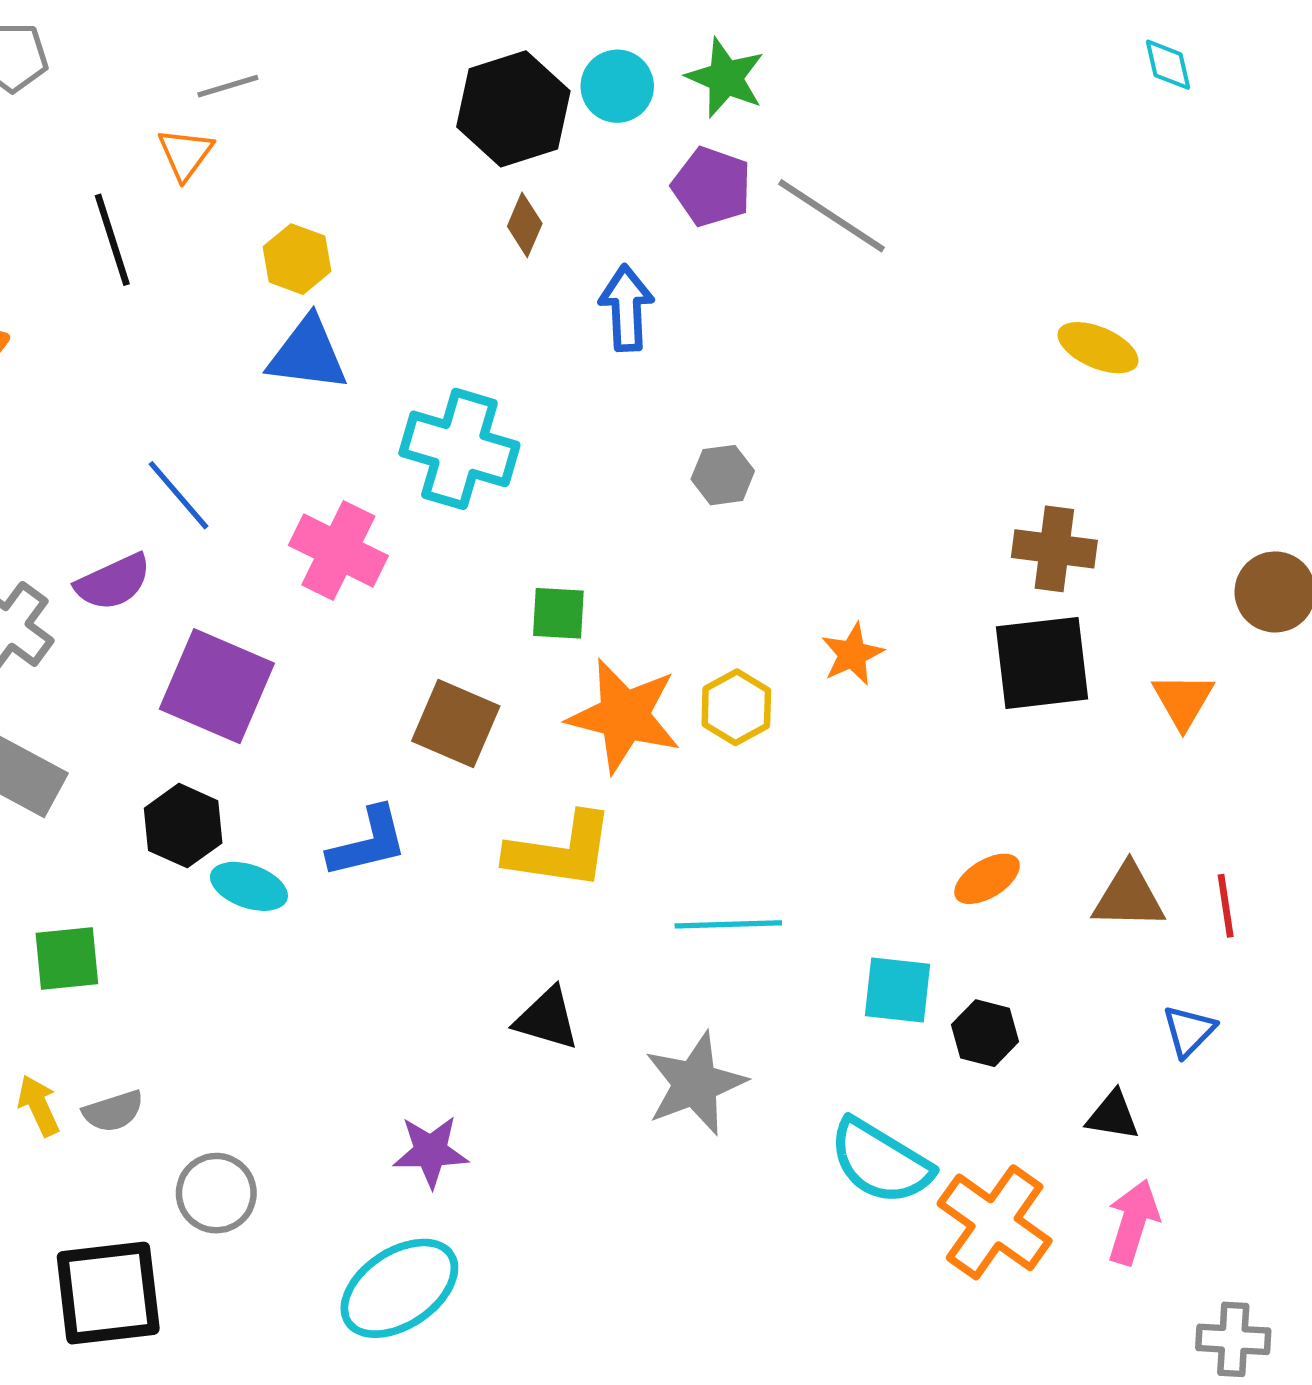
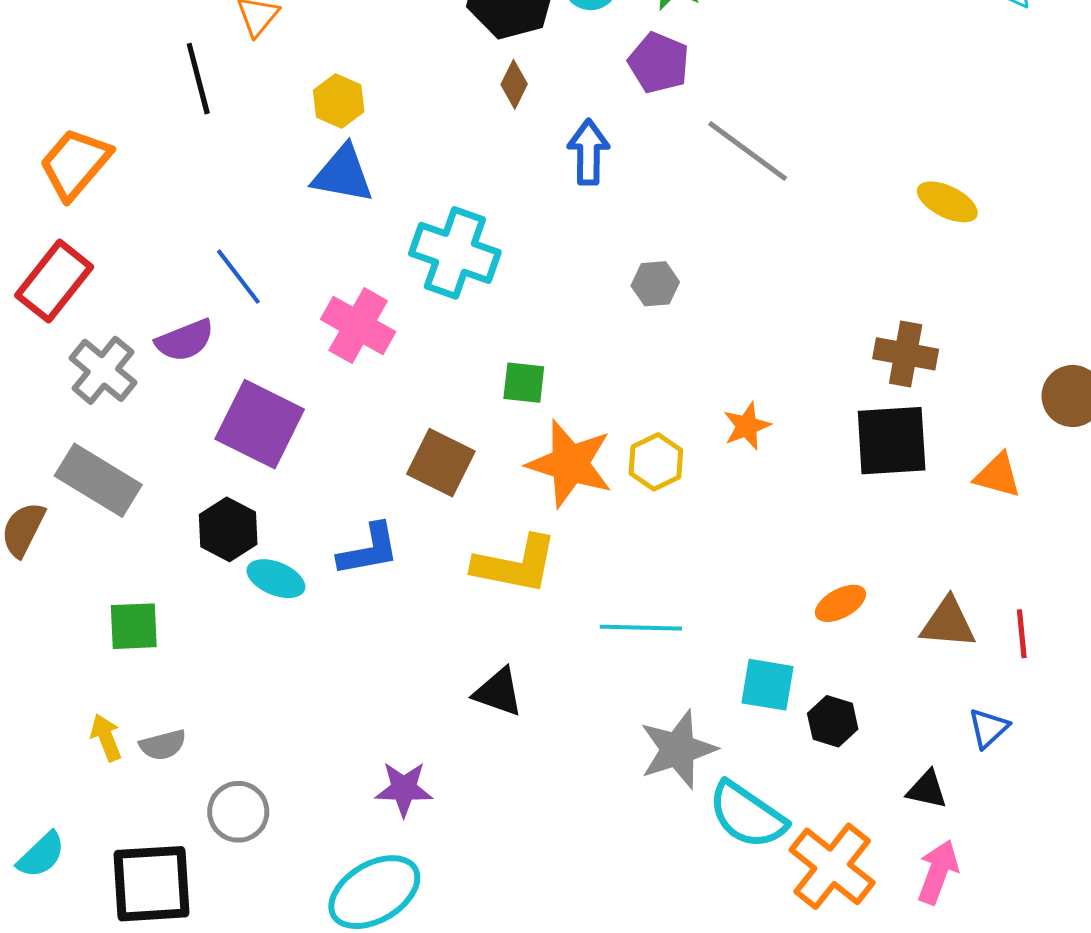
gray line: (831, 216) -> (748, 151), moved
orange triangle: (1183, 701) -> (998, 475), turned -48
gray star: (695, 1084) -> (678, 749), moved

